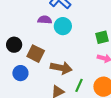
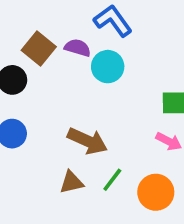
brown square: (36, 54) -> (39, 49), moved

